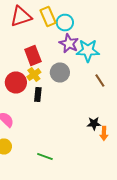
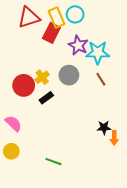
cyan circle: (65, 22) -> (75, 14), moved
red rectangle: (33, 56) -> (51, 33), moved, turned 48
brown line: (100, 80) -> (101, 79), moved
black rectangle: (38, 94) -> (46, 98), turned 48

